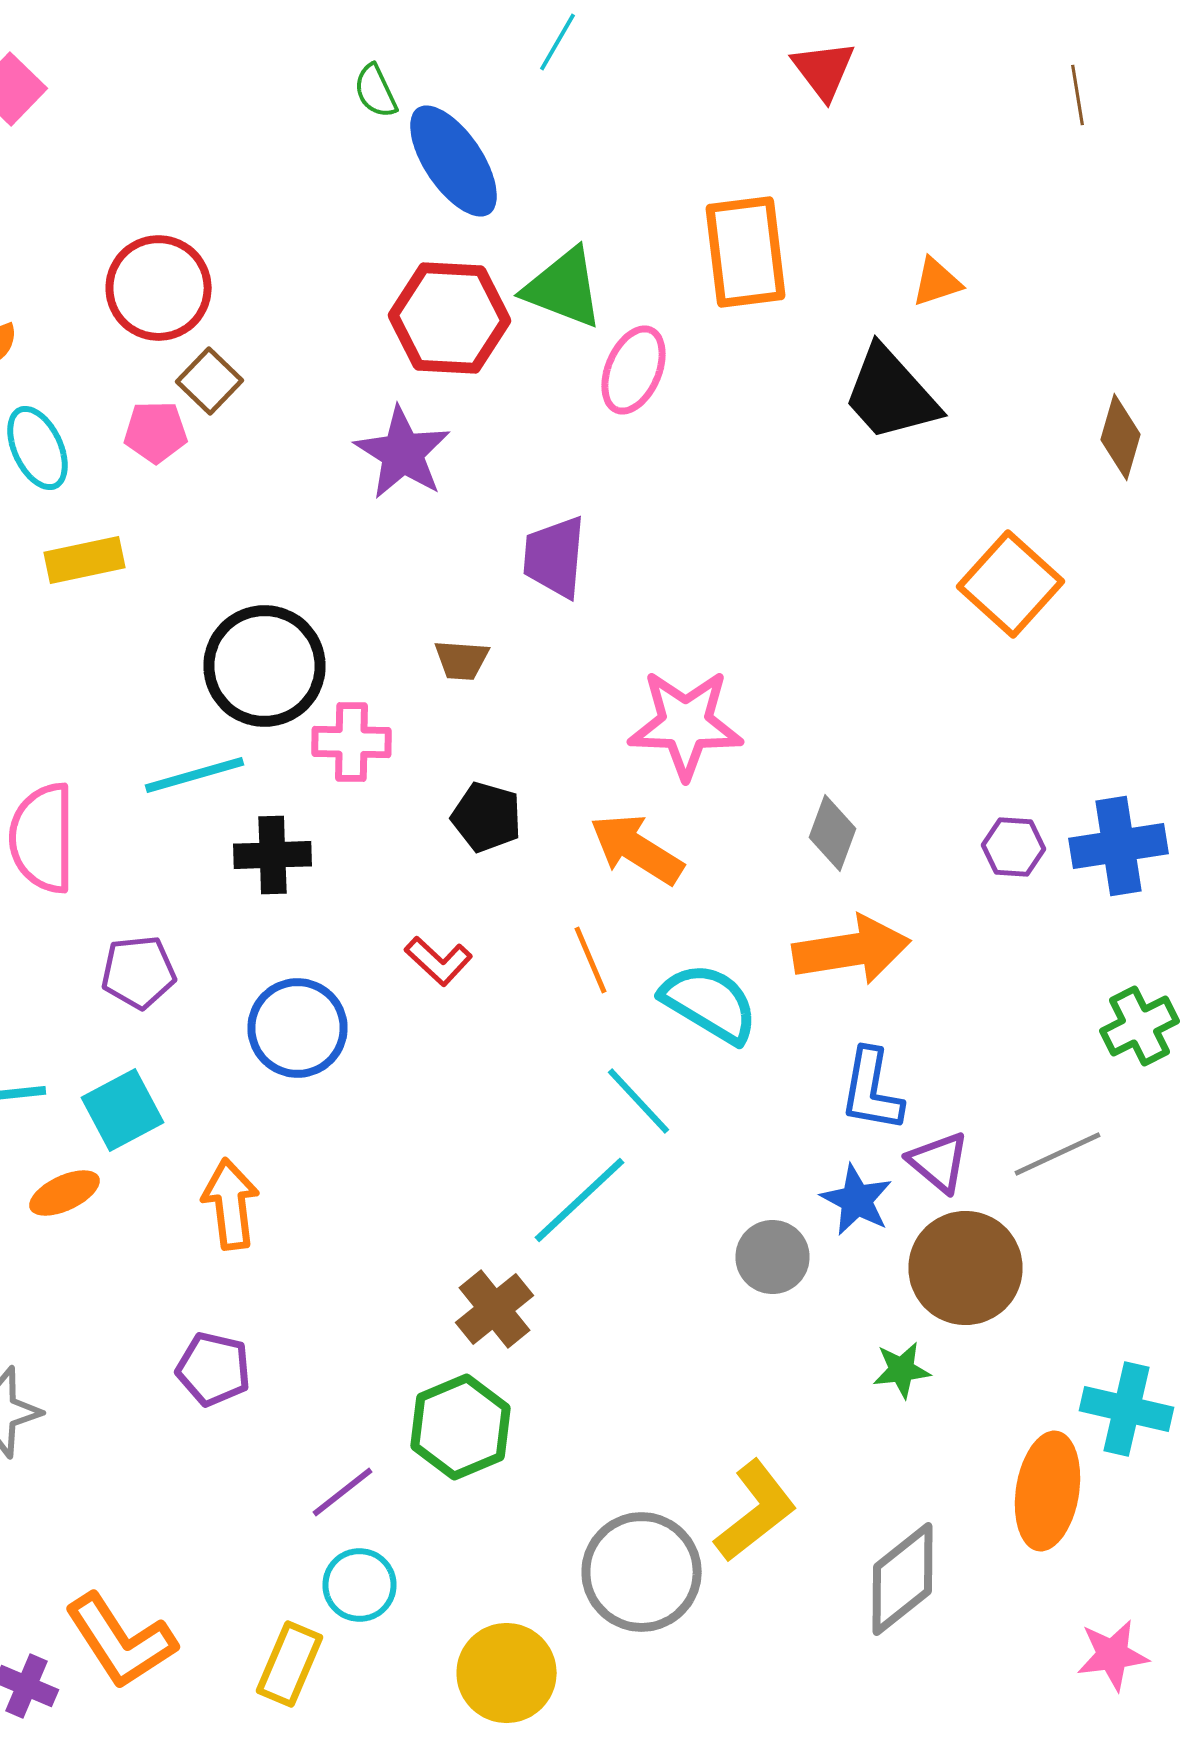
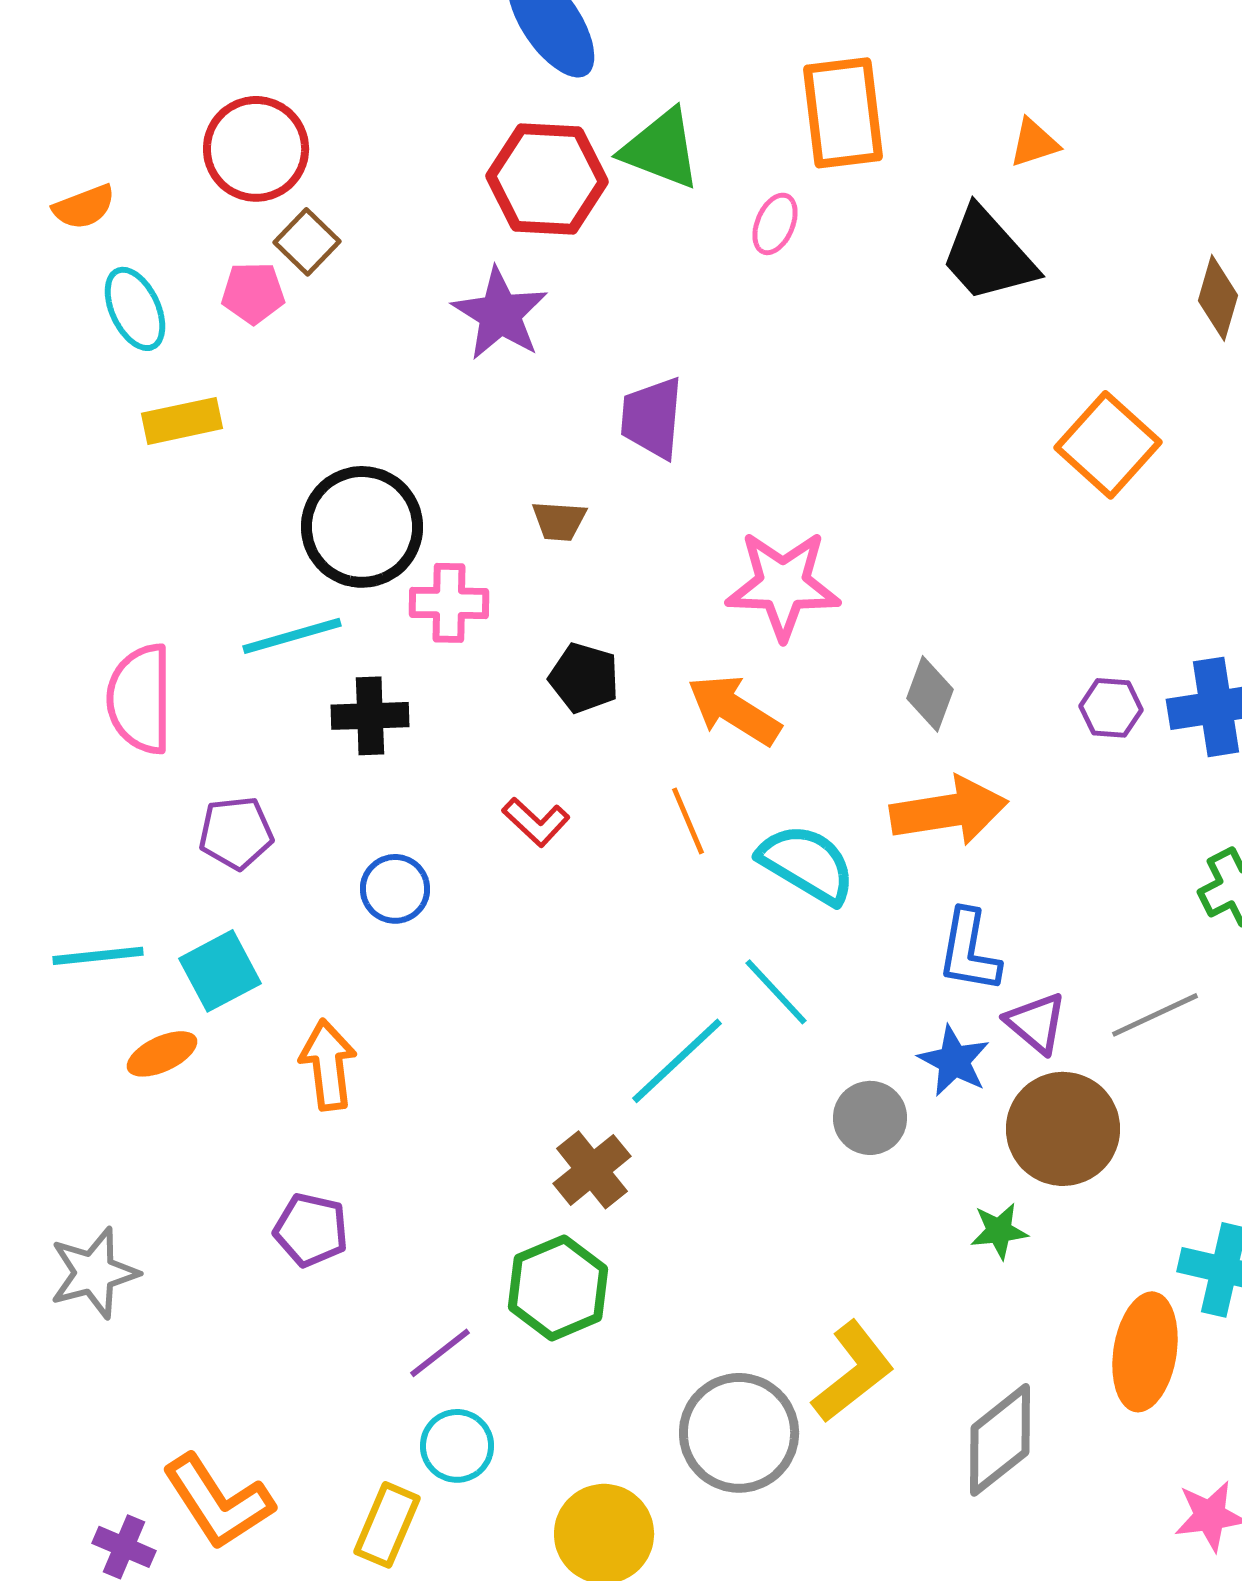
pink ellipse: (634, 370) -> (775, 224), moved, size x0.7
blue circle: (298, 1028) -> (395, 889), size x0.7
cyan line: (638, 1101) -> (776, 992), moved

